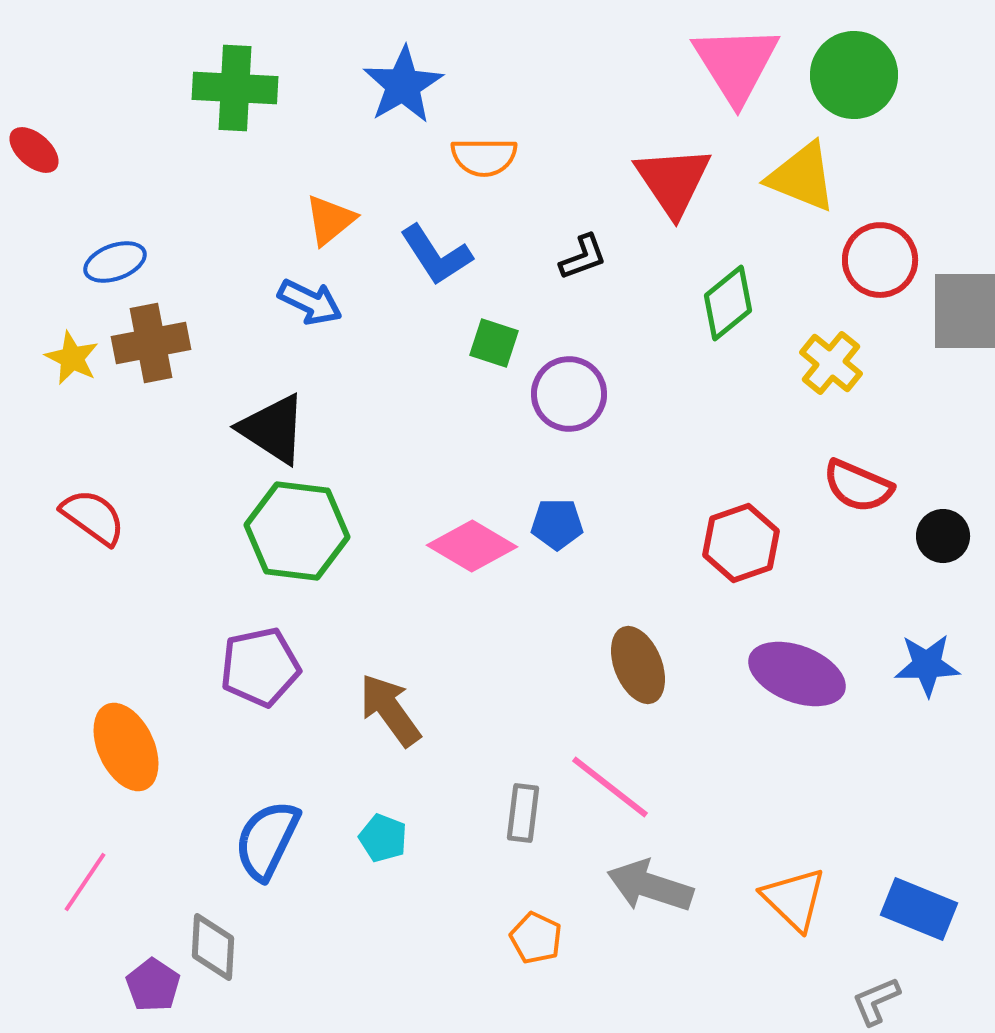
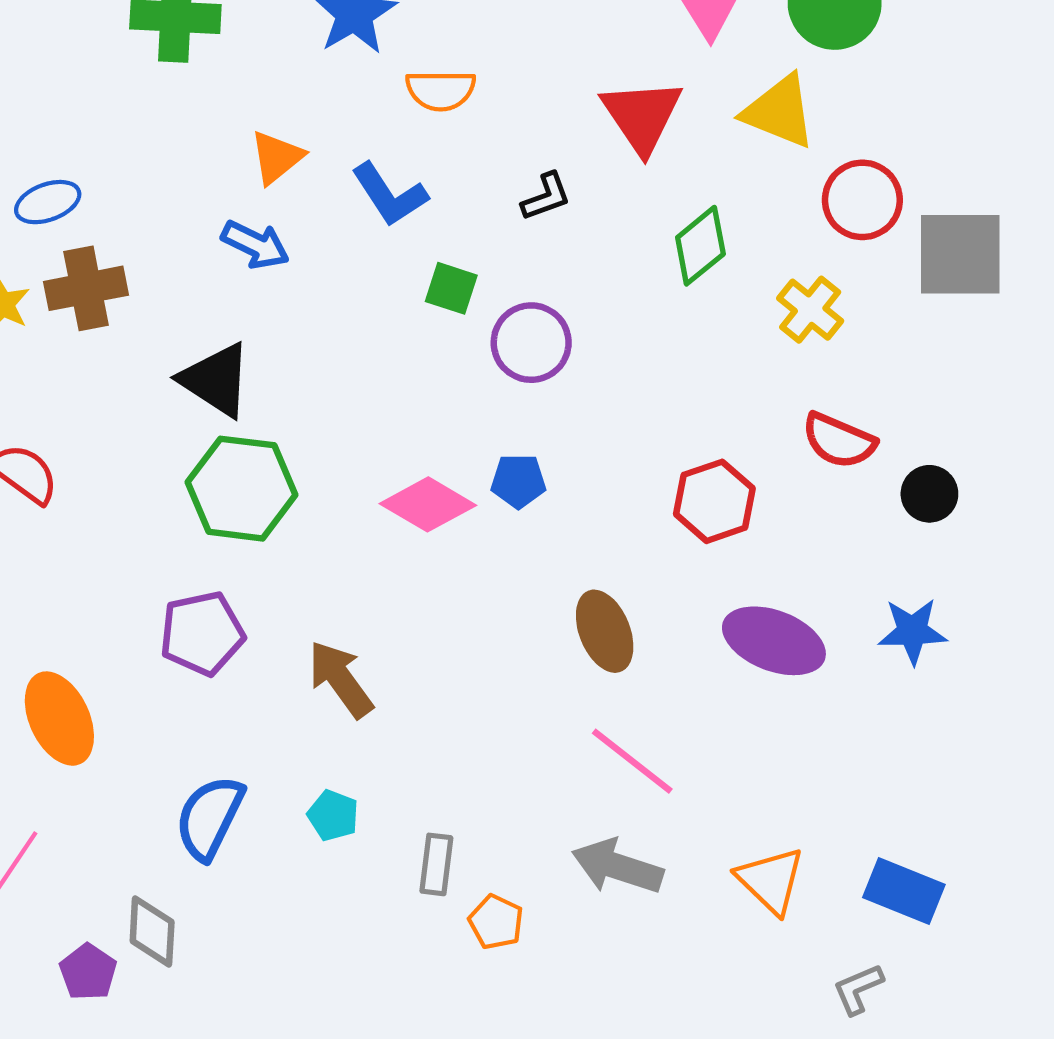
pink line: (610, 787) -> (632, 761), moved
gray rectangle: (523, 813) -> (436, 864), moved

